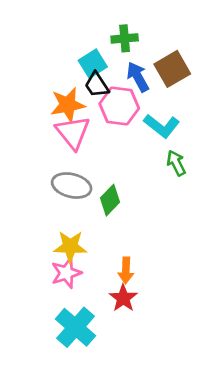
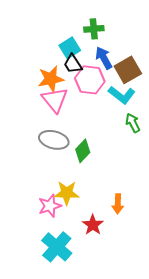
brown square: (172, 69) -> (128, 70), moved
yellow star: (70, 246) -> (67, 193), moved
orange arrow: (126, 270) -> (118, 204), moved

